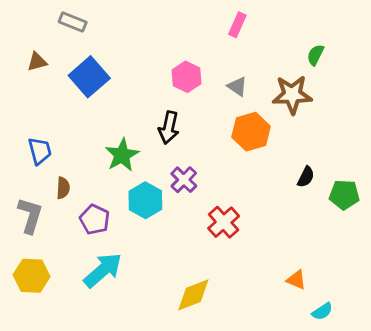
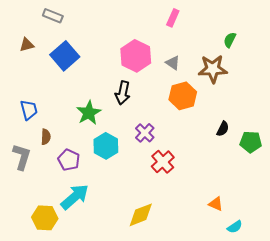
pink hexagon: (187, 77) -> (136, 56), size x1.4
purple cross: (184, 180) -> (145, 133), moved
yellow hexagon: (32, 276) -> (45, 218), moved

